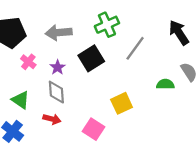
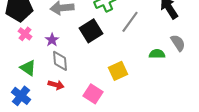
pink cross: (28, 62) -> (25, 34), moved
purple star: (58, 67) -> (52, 40), moved

